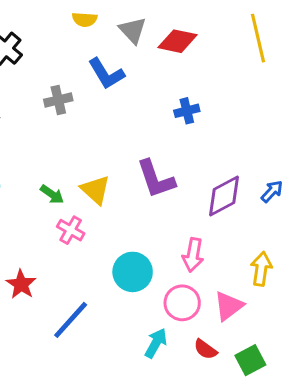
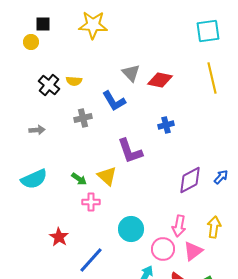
yellow semicircle: (85, 19) -> (74, 81), moved
purple L-shape: (156, 179) -> (130, 151), moved
pink cross: (71, 230) -> (91, 202), turned -30
pink arrow: (193, 255) -> (179, 226), moved

